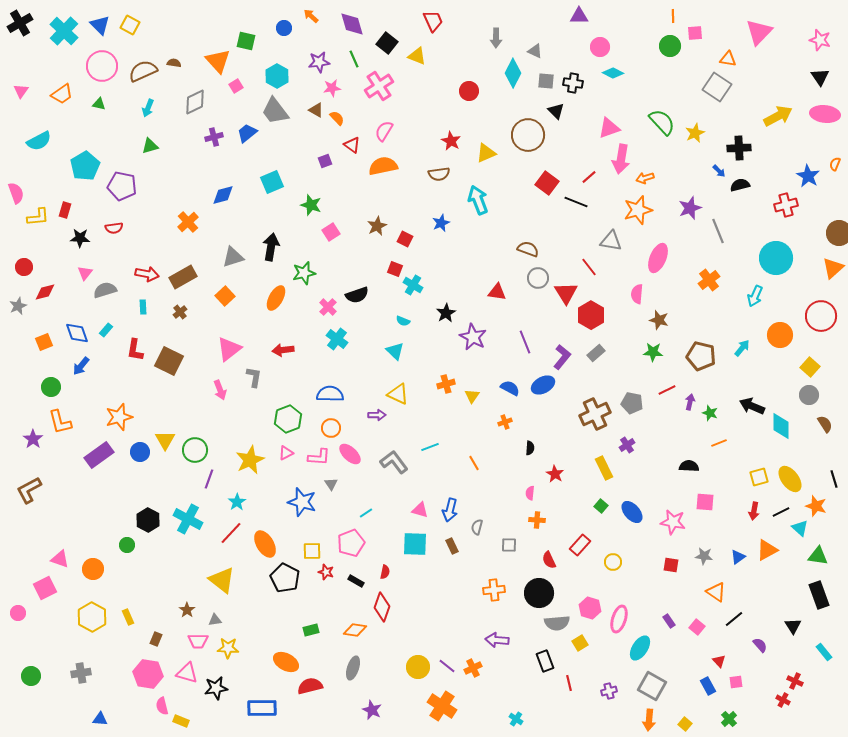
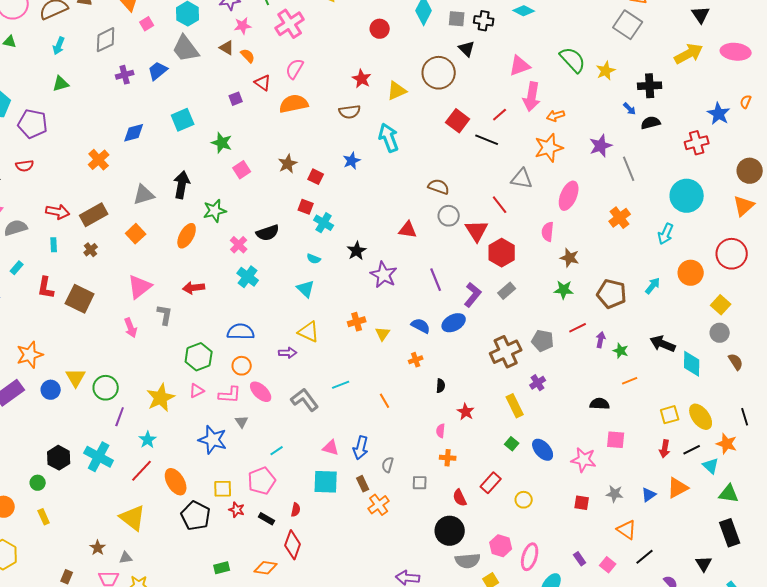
black triangle: (820, 77) -> (701, 15), moved
orange cross: (494, 590) -> (379, 505), moved, turned -30
yellow rectangle: (128, 617) -> (44, 517), moved

